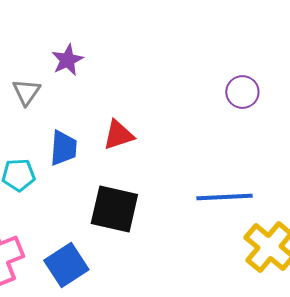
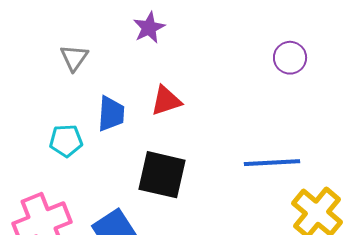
purple star: (67, 60) -> (149, 28), moved

